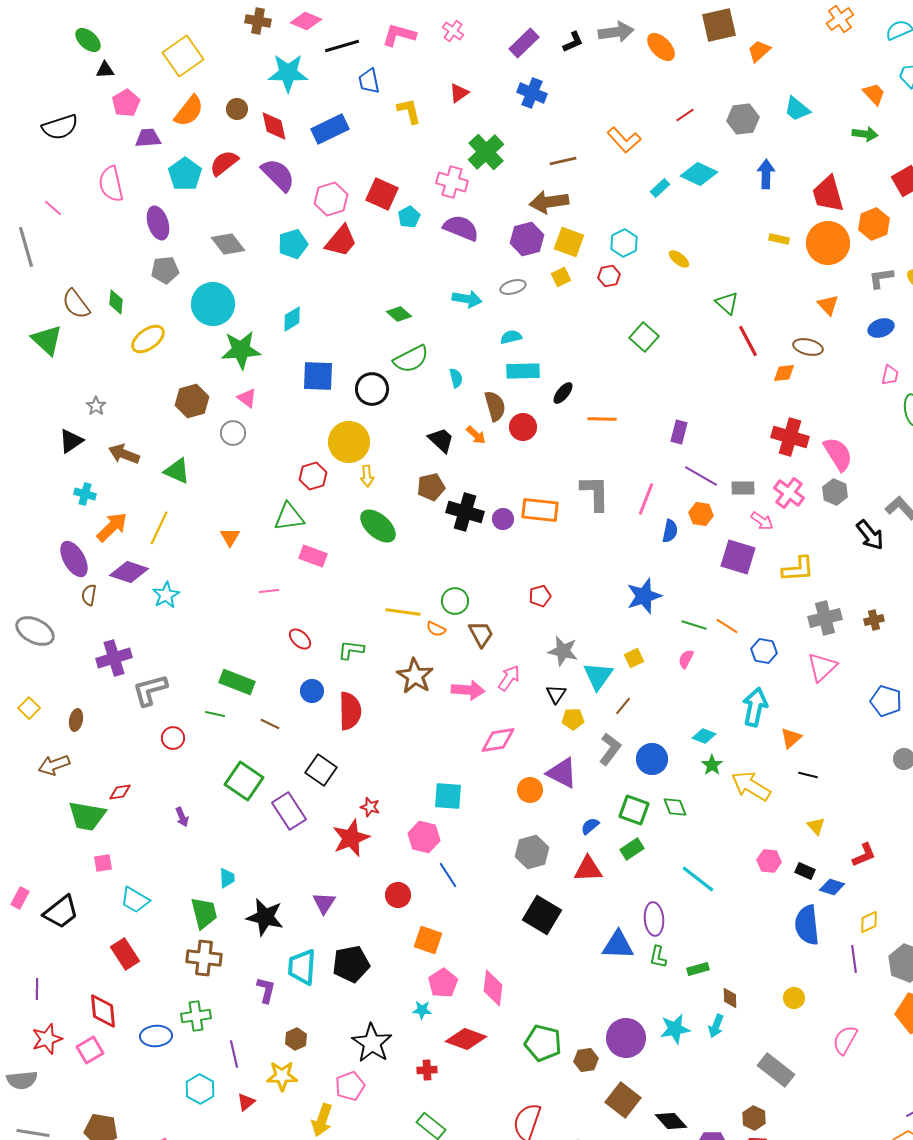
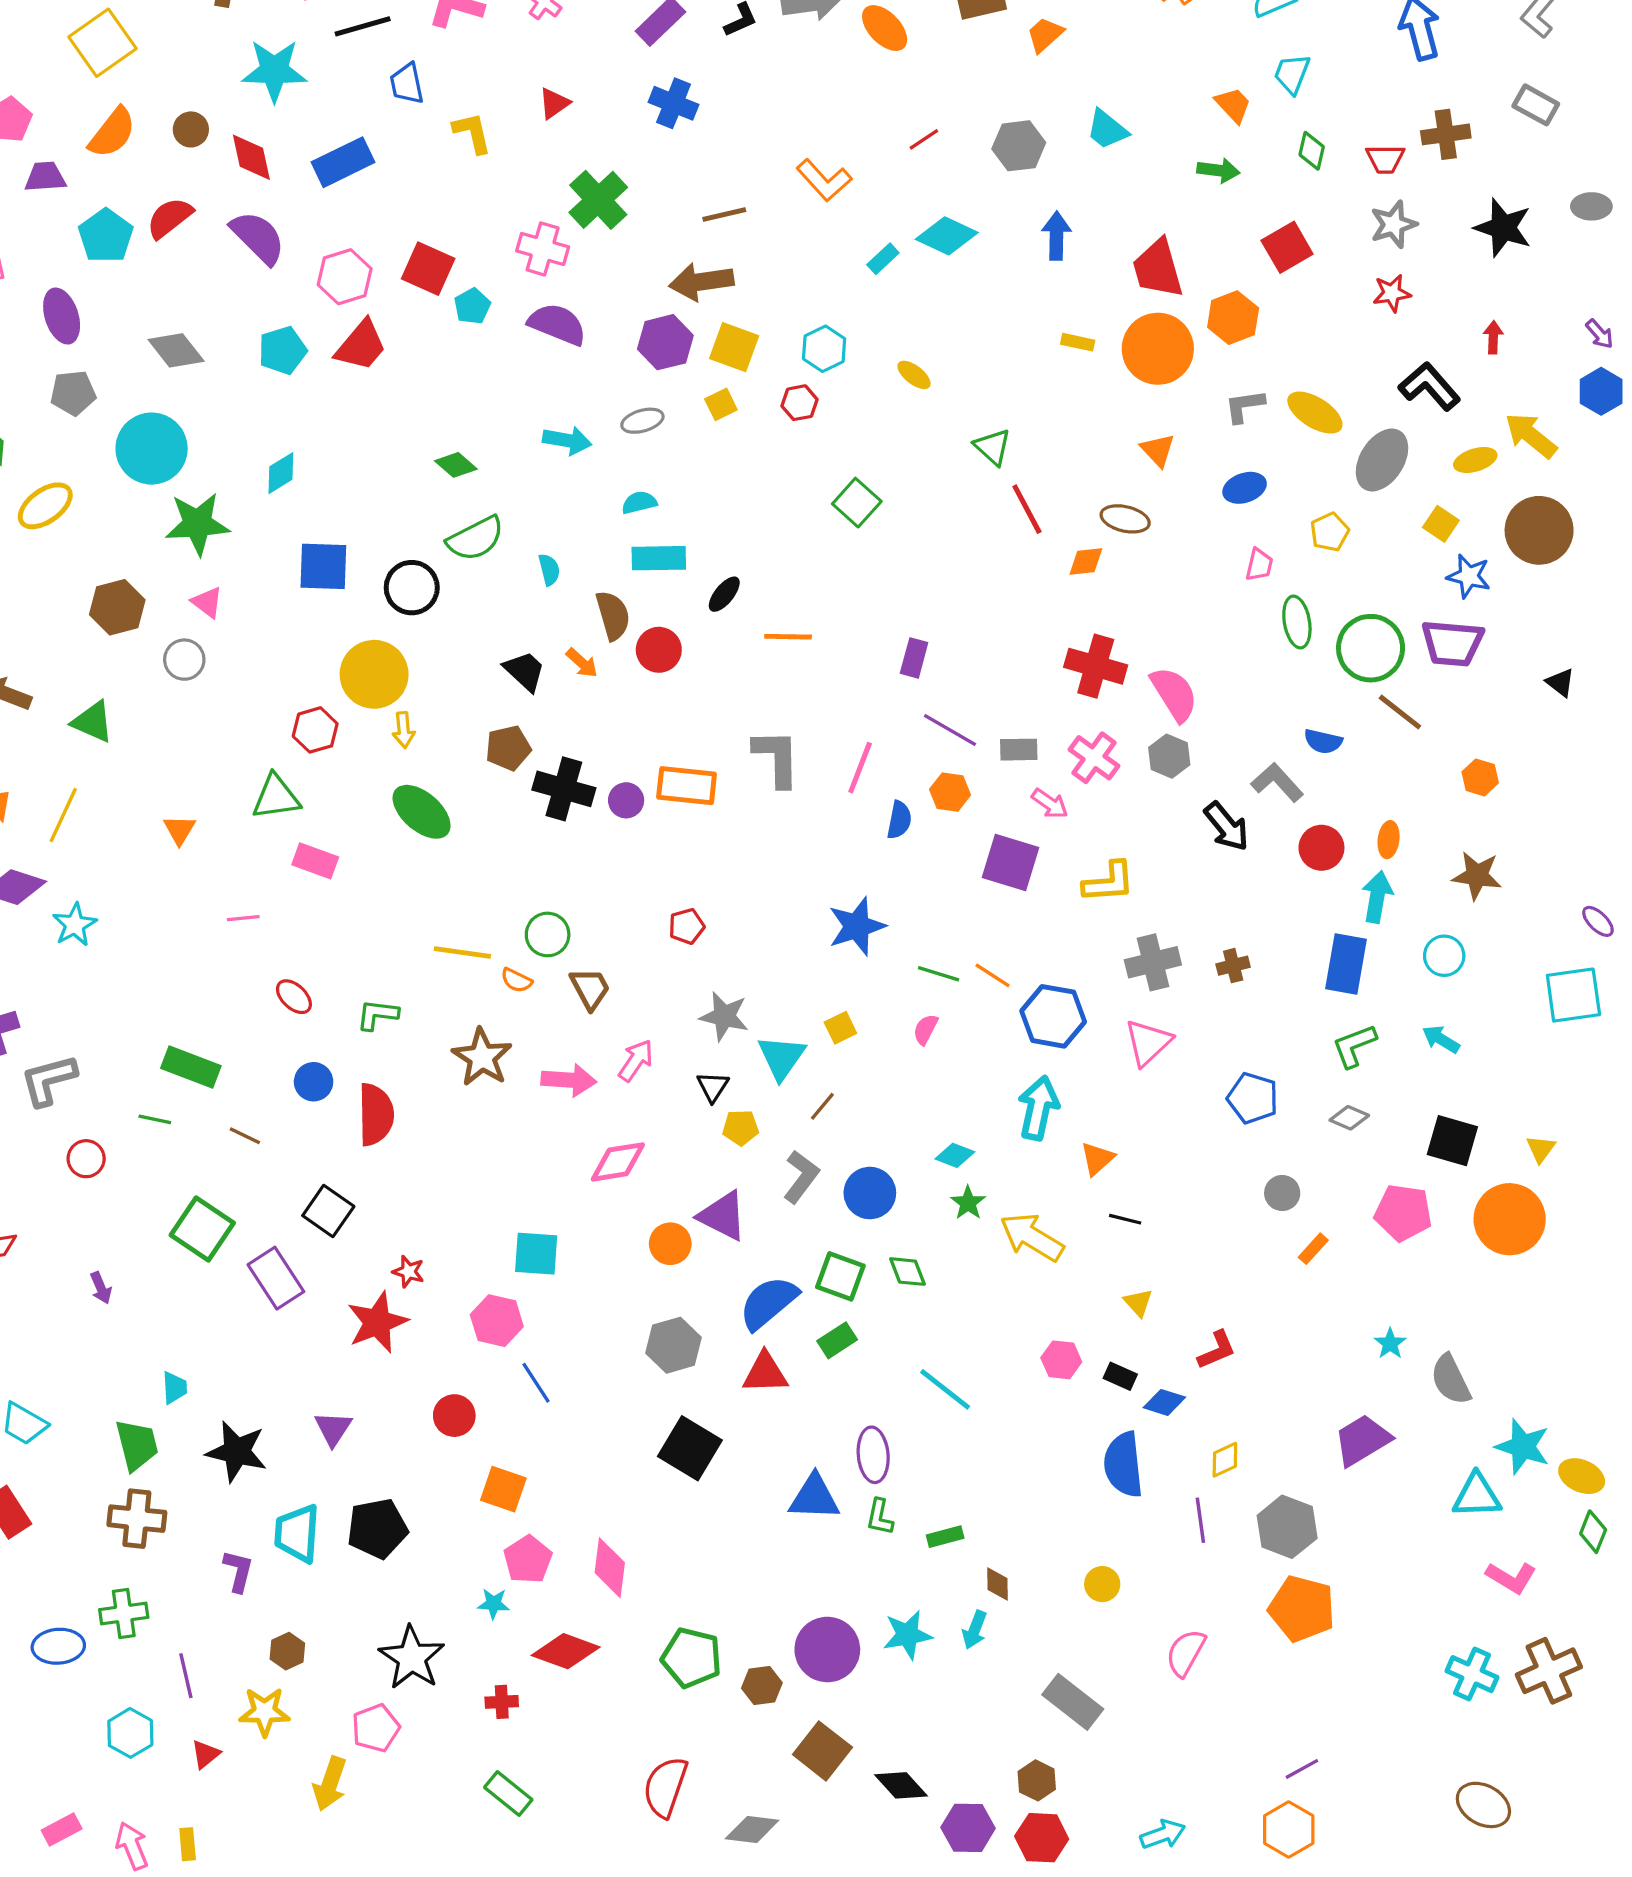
blue hexagon: (764, 651) -> (1053, 1016), size x1.5
blue semicircle: (590, 826) -> (768, 1303), size x2.0

